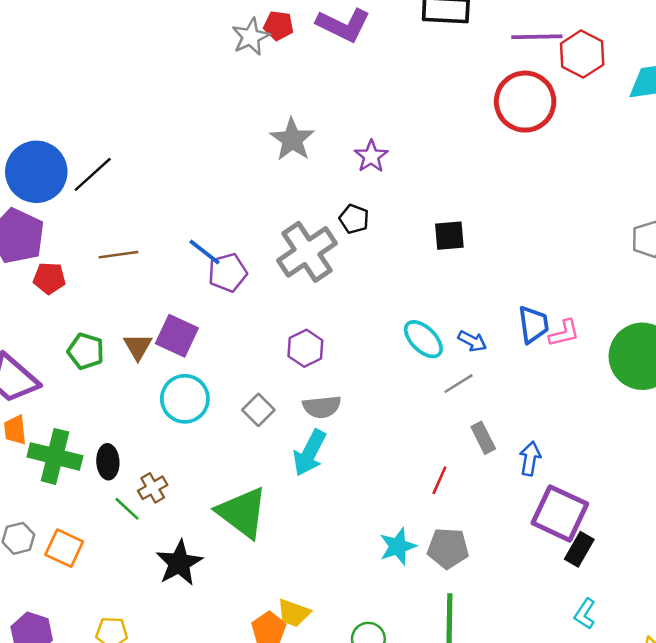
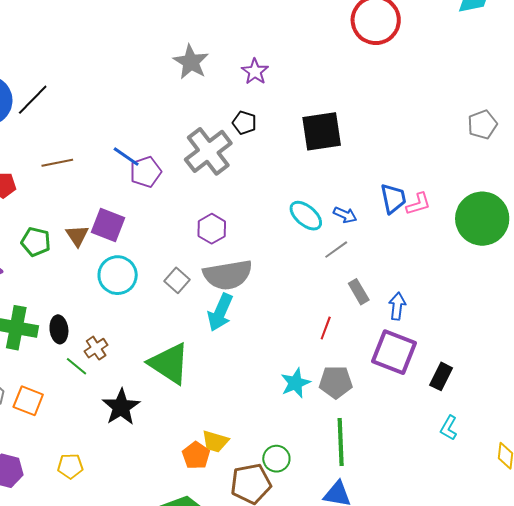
black square: (449, 236) -> (322, 131), size x1.6
gray semicircle: (322, 407) -> (228, 275), size x1.6
purple square: (560, 513) -> (394, 352), moved

